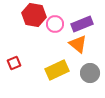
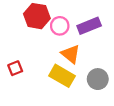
orange triangle: (78, 44) -> (71, 54), moved
yellow rectangle: (57, 70) -> (62, 76), turned 55

